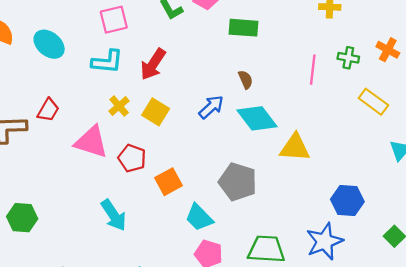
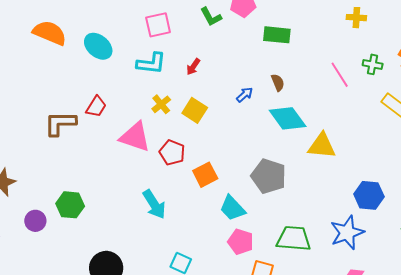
red arrow: (153, 64) -> (193, 67), size x0.6
pink line: (313, 70) -> (340, 75), turned -40
blue arrow: (211, 107) -> (245, 95), moved, size x0.7

